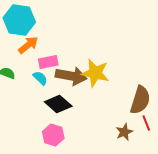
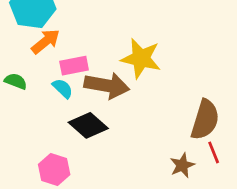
yellow star: (95, 73) -> (141, 58), moved
pink hexagon: (53, 135) -> (54, 170), moved

